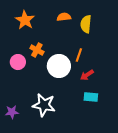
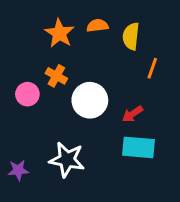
orange star: (25, 20) -> (59, 33), moved
orange line: (79, 55) -> (152, 68), moved
cyan rectangle: (91, 97) -> (139, 147), size x1.5

